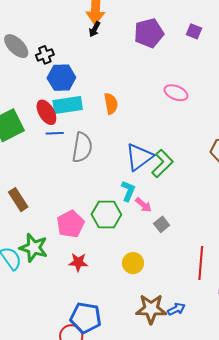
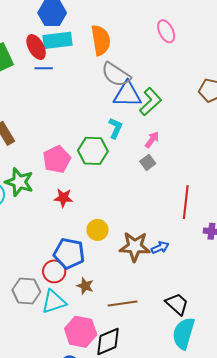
pink ellipse: (176, 93) -> (166, 31), turned 40
orange semicircle: (111, 104) -> (101, 40), size x1.4
gray semicircle: (82, 147) -> (116, 75), moved, turned 112
blue triangle: (139, 157) -> (127, 94), turned 36
pink arrow: (143, 205) -> (152, 140), moved, turned -96
yellow circle: (133, 263) -> (97, 230), moved

